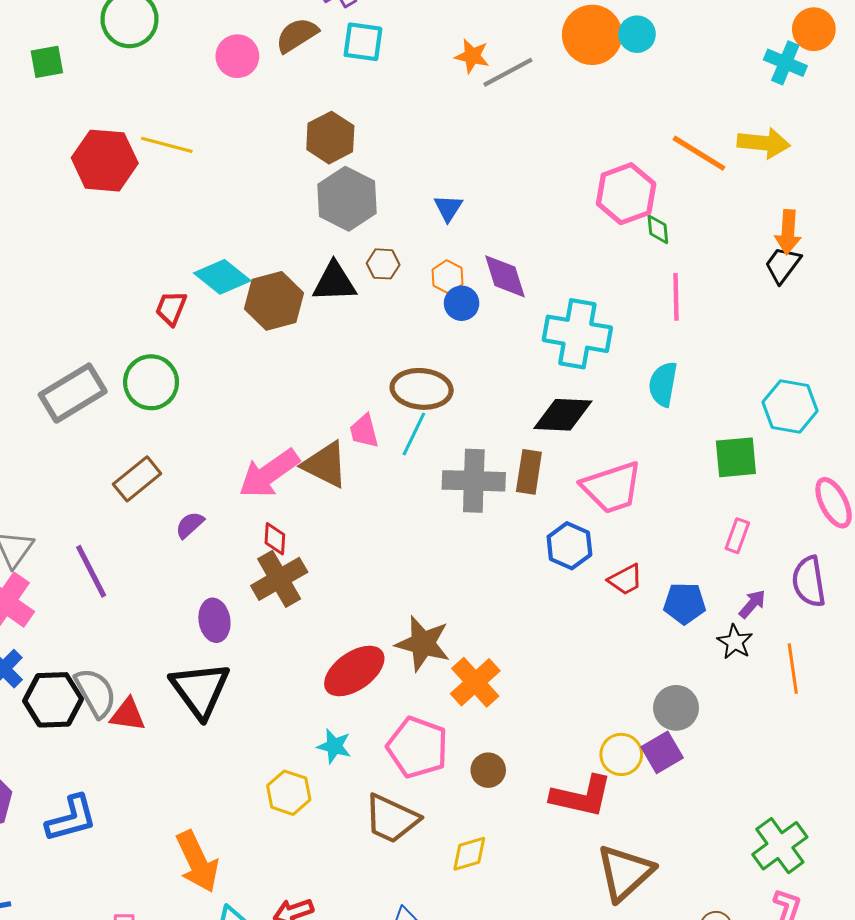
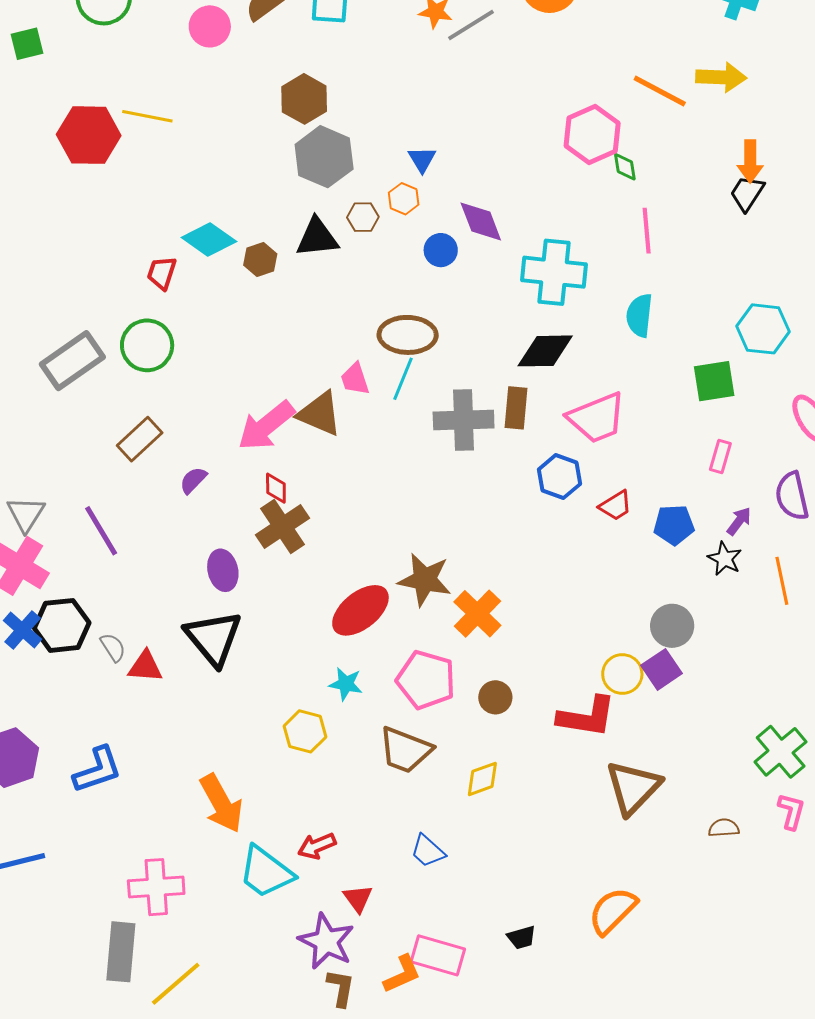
orange hexagon: (448, 277) -> (404, 199), moved
brown hexagon: (274, 301) -> (260, 259), size x0.6
gray semicircle: (96, 693) -> (113, 647), size x0.6
black hexagon: (53, 700) -> (62, 625), moved

